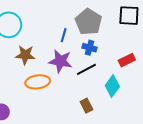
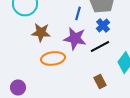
blue cross: (90, 48) -> (103, 25), turned 32

